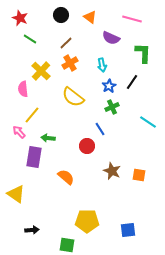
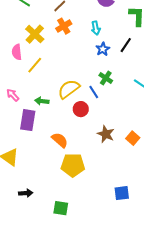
yellow semicircle: (73, 97) -> (69, 89), moved, turned 105
green cross: (112, 107) -> (106, 78), moved, turned -32
yellow line: (32, 115) -> (35, 65), moved
orange square: (139, 175) -> (133, 138), turned 32
yellow pentagon: (87, 221) -> (73, 165), moved

